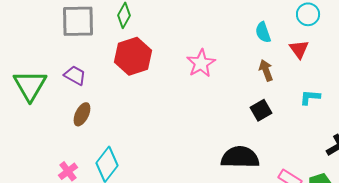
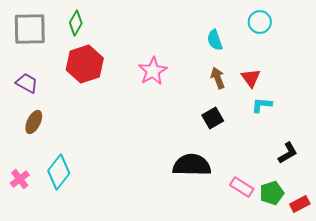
red triangle: (299, 49) -> (251, 78), moved

